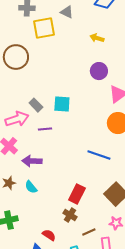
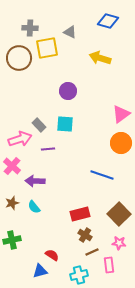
yellow arrow: (97, 38) -> (100, 58), size x1.5
brown circle: (16, 57) -> (19, 58), moved
purple circle: (99, 71) -> (68, 91), moved
red rectangle: (77, 194) -> (80, 214), turned 48
brown cross: (70, 215) -> (85, 235), moved

